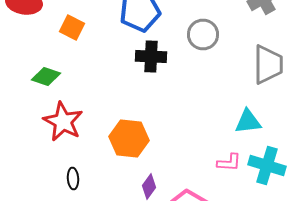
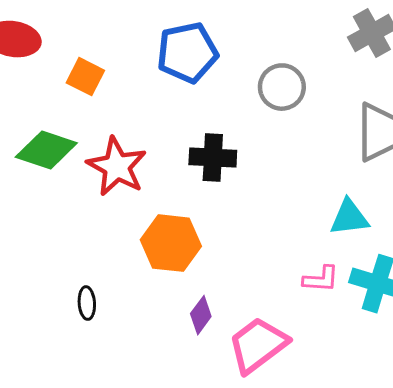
black cross: (151, 56) -> (213, 158), moved
green diamond: (46, 76) -> (46, 150), size x1.4
red star: (63, 122) -> (117, 167), moved

